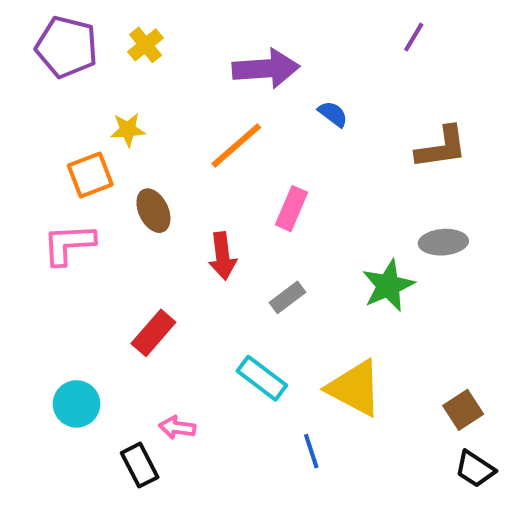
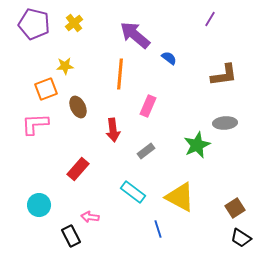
purple arrow: (266, 69) -> (135, 35), turned -136
orange line: (236, 146) -> (120, 74), turned -44

